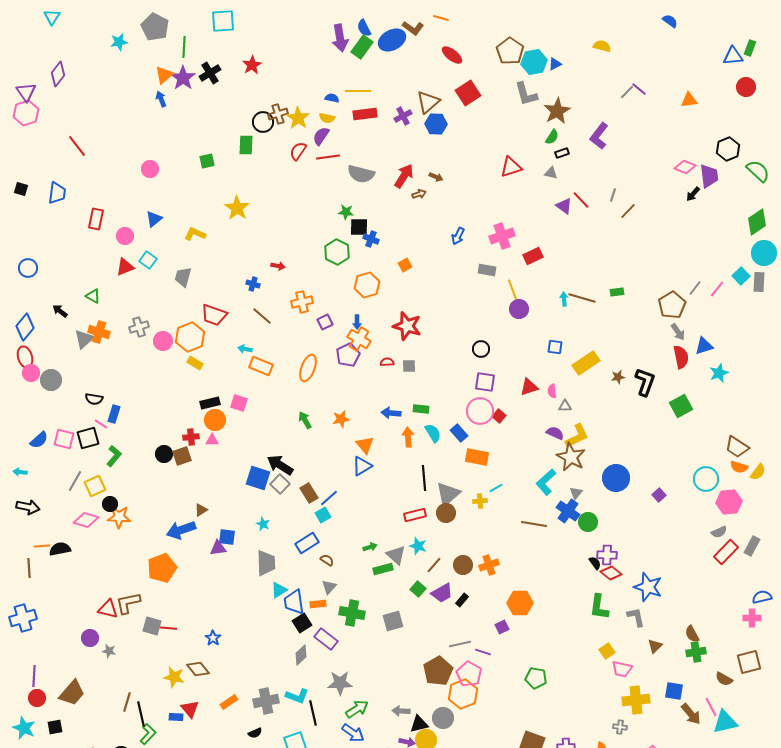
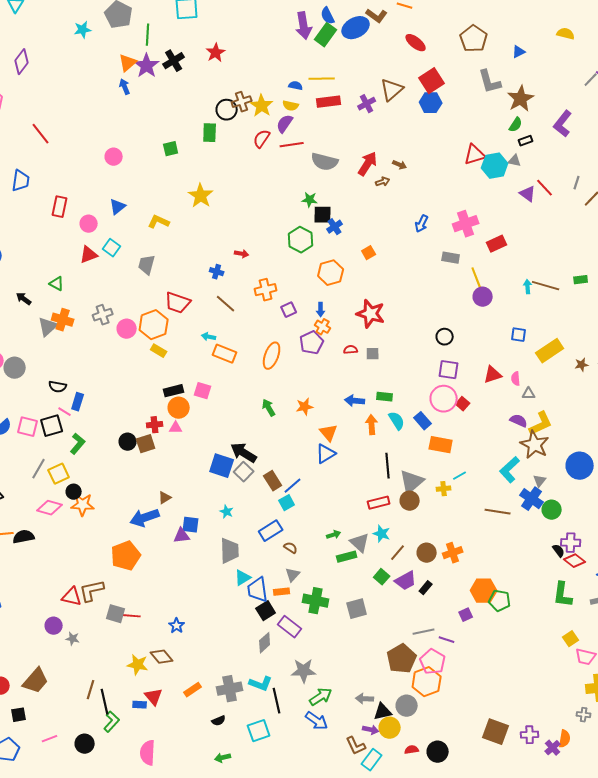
cyan hexagon: (534, 62) -> (495, 166), moved
blue hexagon: (436, 124) -> (431, 103), moved
blue cross: (371, 239) -> (335, 227), turned 35
orange cross: (359, 339) -> (323, 327), size x0.7
green pentagon: (536, 678) -> (500, 601), moved

